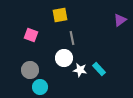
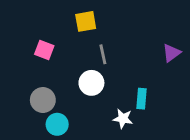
purple triangle: (120, 20) -> (171, 53), moved
cyan rectangle: (99, 69) -> (141, 99), turned 48
white star: (80, 70) -> (123, 119), moved

